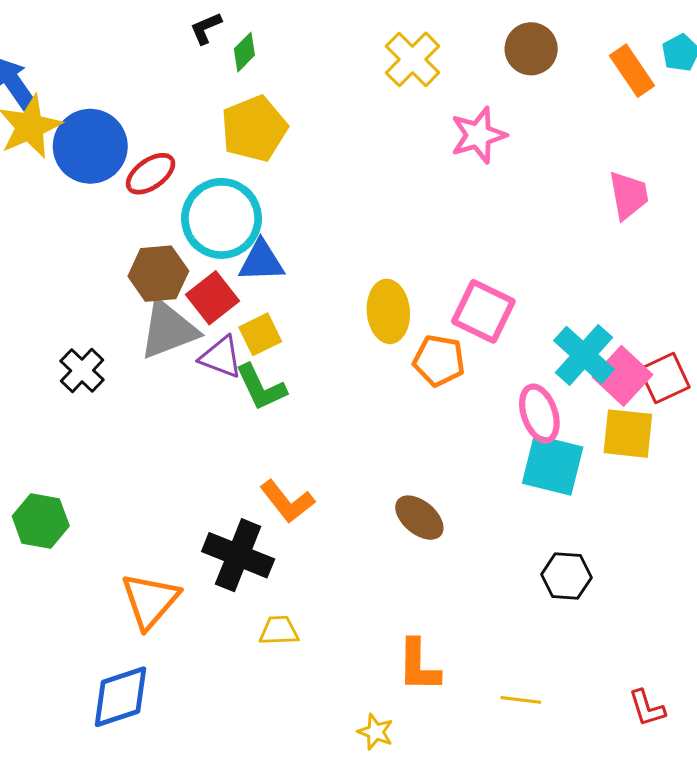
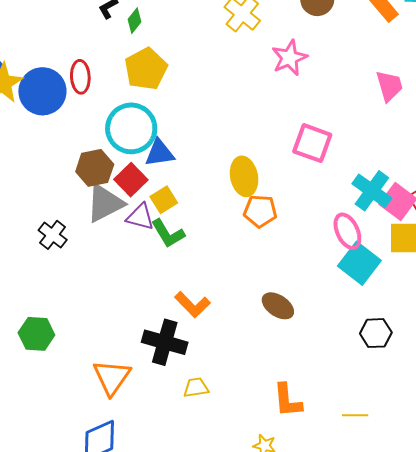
red ellipse: (151, 174) -> (80, 77), moved, turned -52
pink square: (483, 311) -> (312, 143), moved
orange pentagon: (439, 361) -> (260, 211), moved
cyan square: (553, 465) -> (359, 263), turned 30

